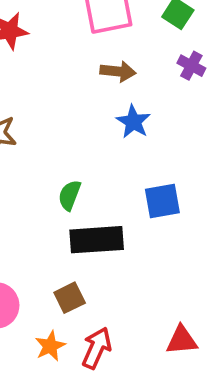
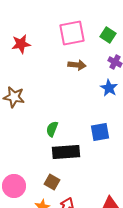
blue star: (133, 122) -> (109, 88), moved
brown square: (70, 298) -> (52, 182), turned -35

